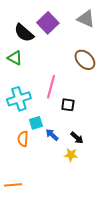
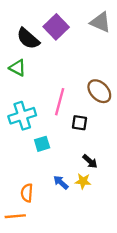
brown ellipse: (85, 60) -> (99, 91), moved
blue arrow: (52, 135) -> (61, 182), moved
orange semicircle: (23, 139) -> (27, 193), moved

